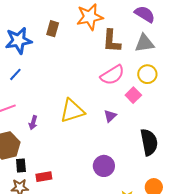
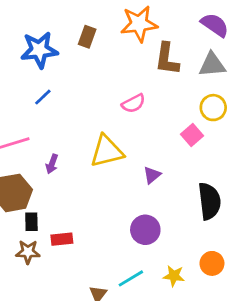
blue line: (15, 74) -> (43, 97), moved
pink semicircle: (112, 75) -> (133, 103), moved, size x0.7
purple triangle: (110, 116) -> (152, 175), moved

